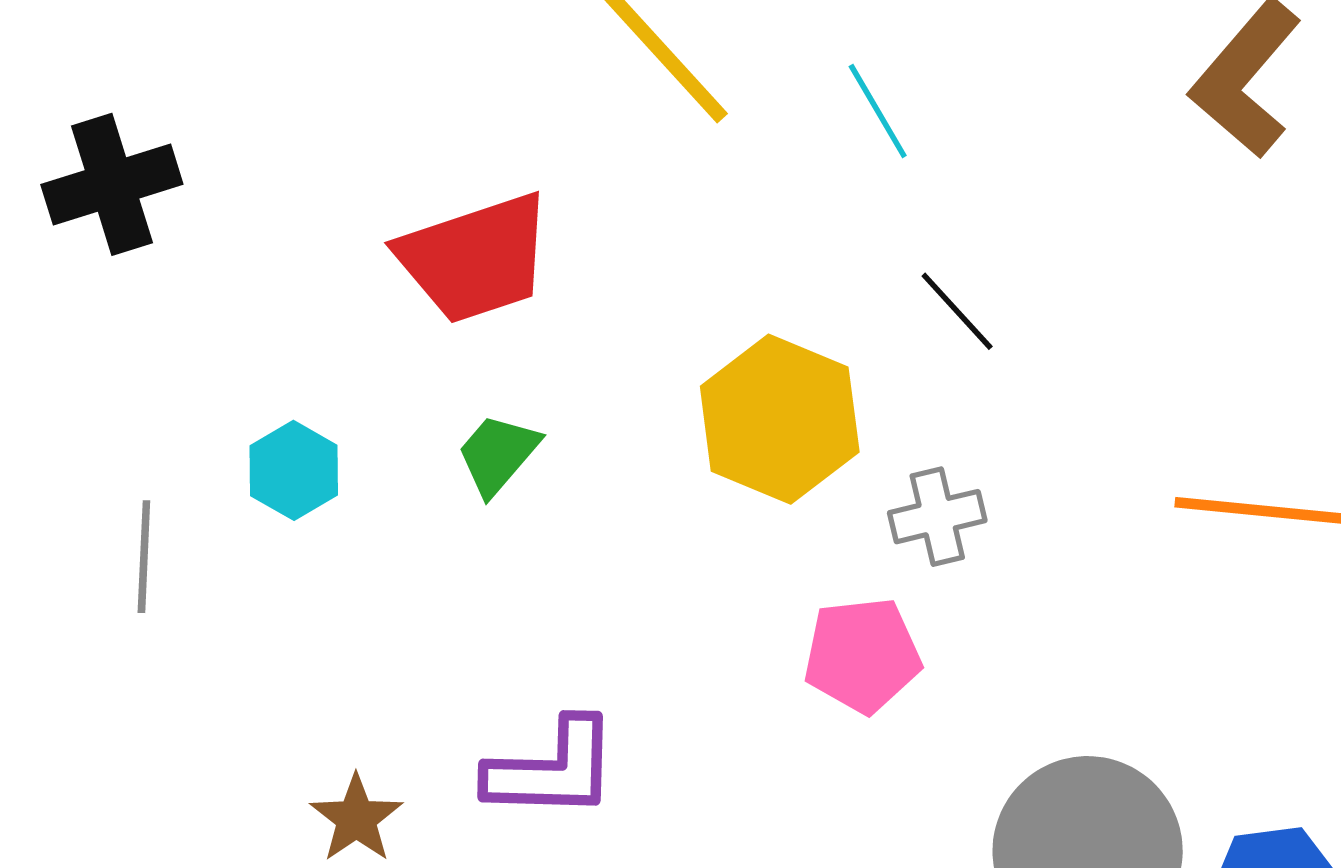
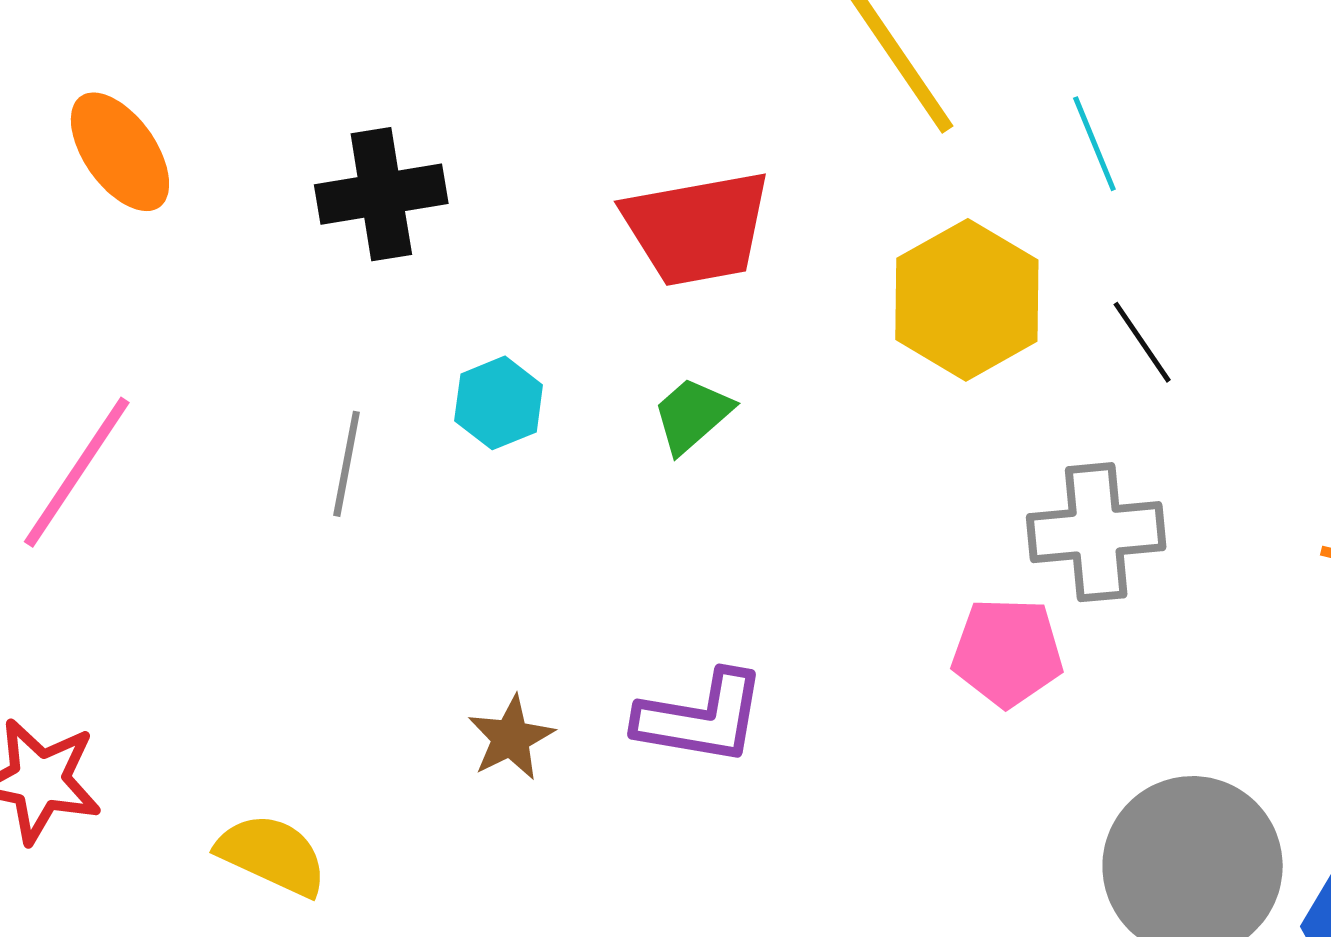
black cross: (112, 184) -> (381, 194), moved
yellow hexagon: (780, 419) -> (967, 300), moved
gray cross: (937, 517) -> (1096, 532), size x1.5

